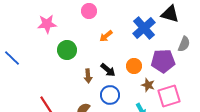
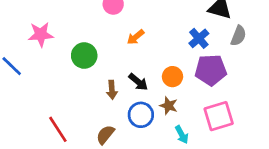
pink star: (47, 24) -> (41, 34), moved
blue cross: (144, 28) -> (199, 38), moved, size x0.7
gray semicircle: (184, 44) -> (238, 36), moved
brown star: (148, 85) -> (169, 106), moved

